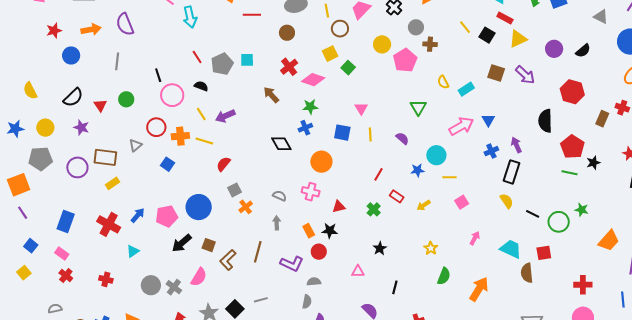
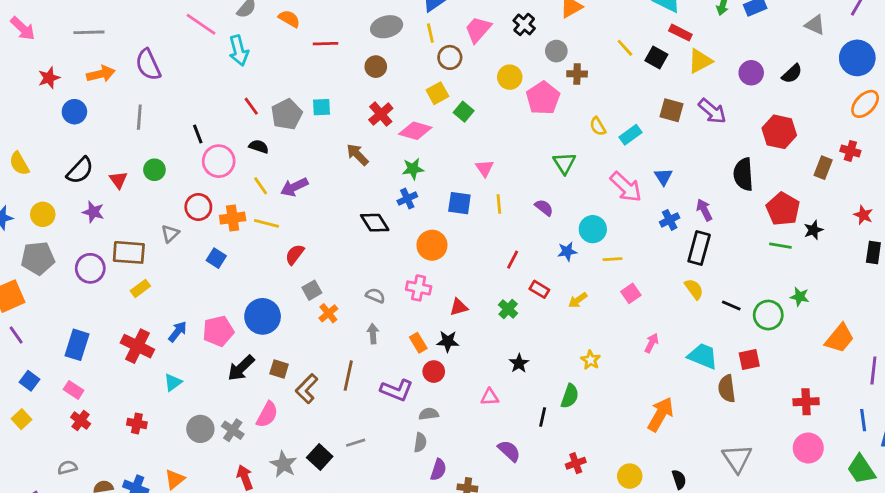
pink arrow: (461, 126) -> (626, 187), turned 75
green semicircle: (444, 276) -> (570, 396), moved

